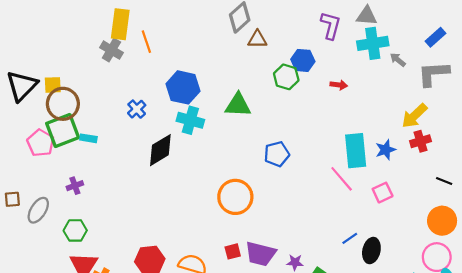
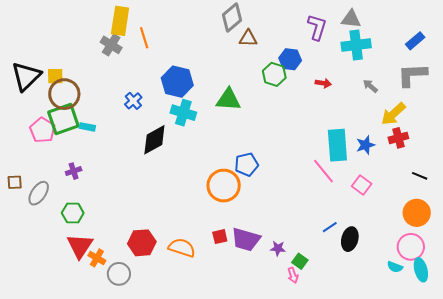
gray arrow: (398, 60) -> (370, 86), moved
blue pentagon: (277, 154) -> (247, 164), moved
pink square: (383, 193) -> (362, 185), turned -30

